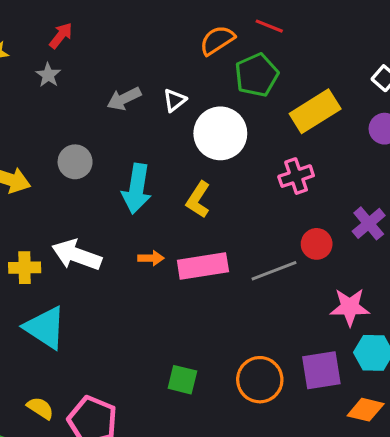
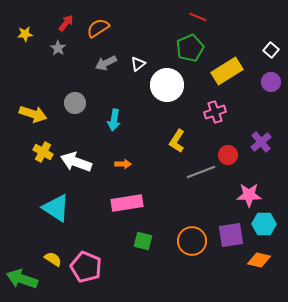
orange semicircle: (217, 40) -> (98, 28), moved
cyan arrow: (137, 189) -> (114, 120), size x0.7
yellow L-shape: (198, 200) -> (177, 141), moved
pink rectangle: (203, 266) -> (127, 203), moved
yellow cross: (25, 268) -> (43, 152), moved, turned 30

